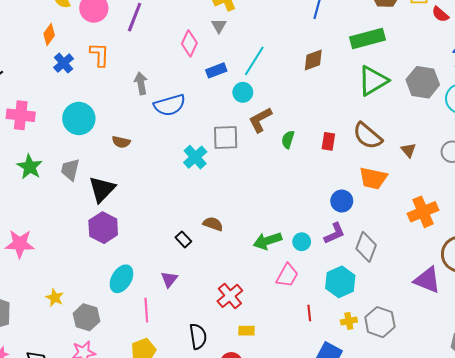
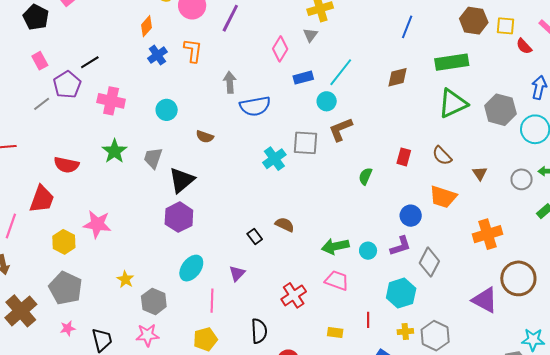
cyan circle: (79, 119) -> (167, 110), size x0.7
brown semicircle: (368, 136) -> (442, 156), size x0.7
green semicircle: (288, 140) -> (365, 176), moved
pink trapezoid: (287, 275) -> (337, 280), moved, turned -105
yellow rectangle: (247, 331) -> (335, 332), moved

